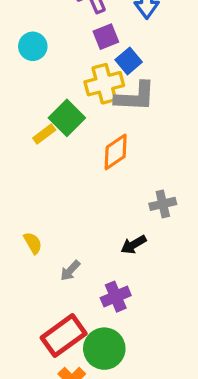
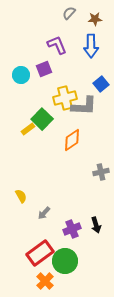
purple square: (106, 37) -> (44, 69), moved
blue square: (129, 61) -> (101, 84), moved
black arrow: (134, 245) -> (96, 225), moved, turned -77

